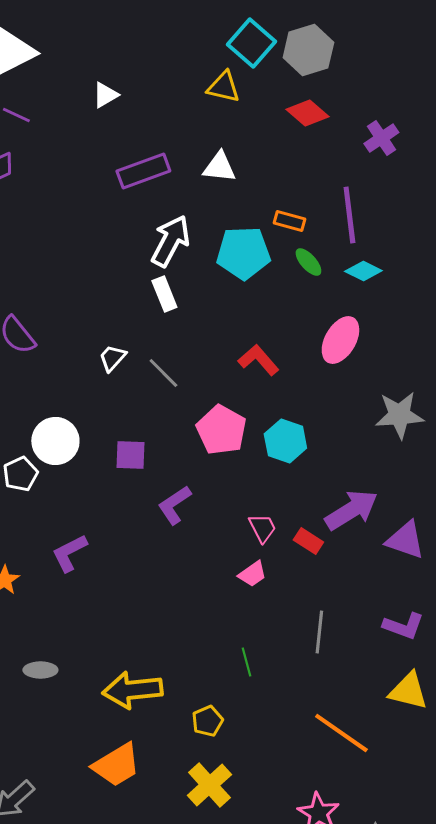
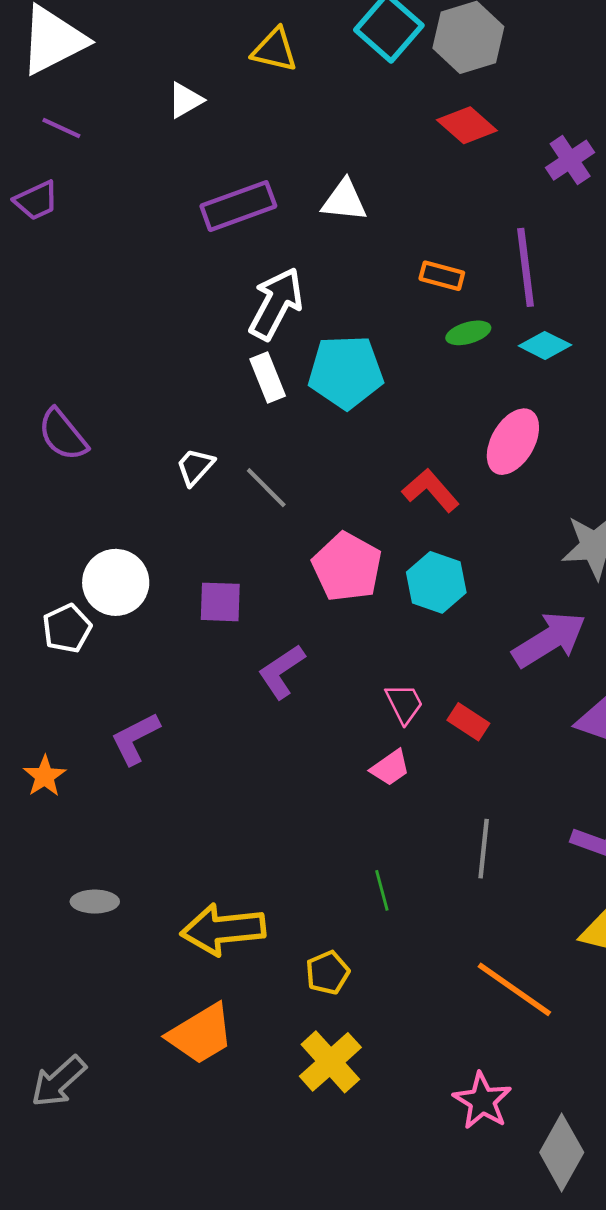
yellow triangle: (223, 87) -> (275, 50), moved
cyan pentagon: (243, 253) -> (346, 372), moved
green ellipse: (308, 262) -> (468, 333), turned -64
red L-shape: (258, 360) -> (431, 490), moved
purple arrow: (351, 510) -> (549, 640), moved

